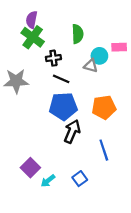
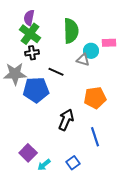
green semicircle: (78, 34) -> (71, 31), size x1.4
black cross: (53, 58) -> (32, 53), moved
blue pentagon: (63, 106) -> (36, 90), moved

